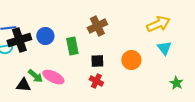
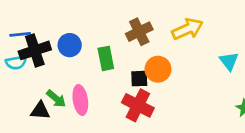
yellow arrow: (158, 24) -> (187, 29), moved
orange circle: (131, 60) -> (158, 69), moved
pink ellipse: (53, 77) -> (80, 100), turned 55
red cross: (96, 81) -> (138, 105), size x1.6

